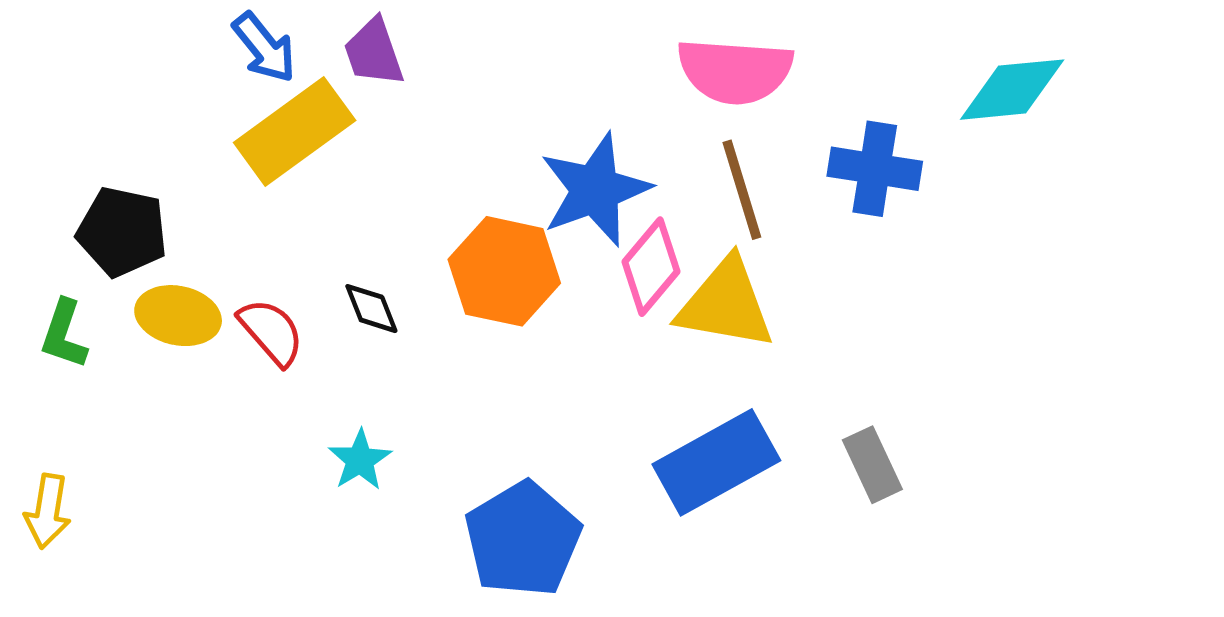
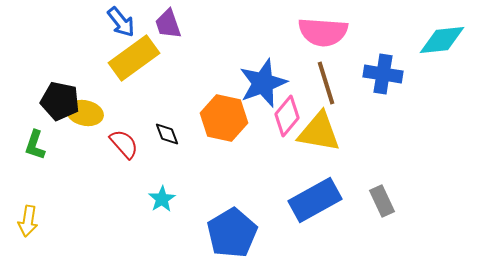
yellow ellipse: (178, 316) -> (85, 113), moved

